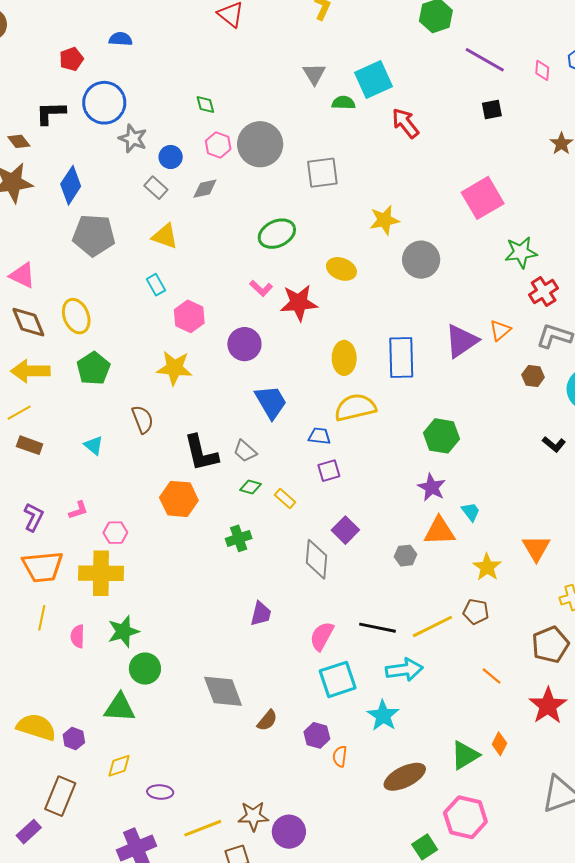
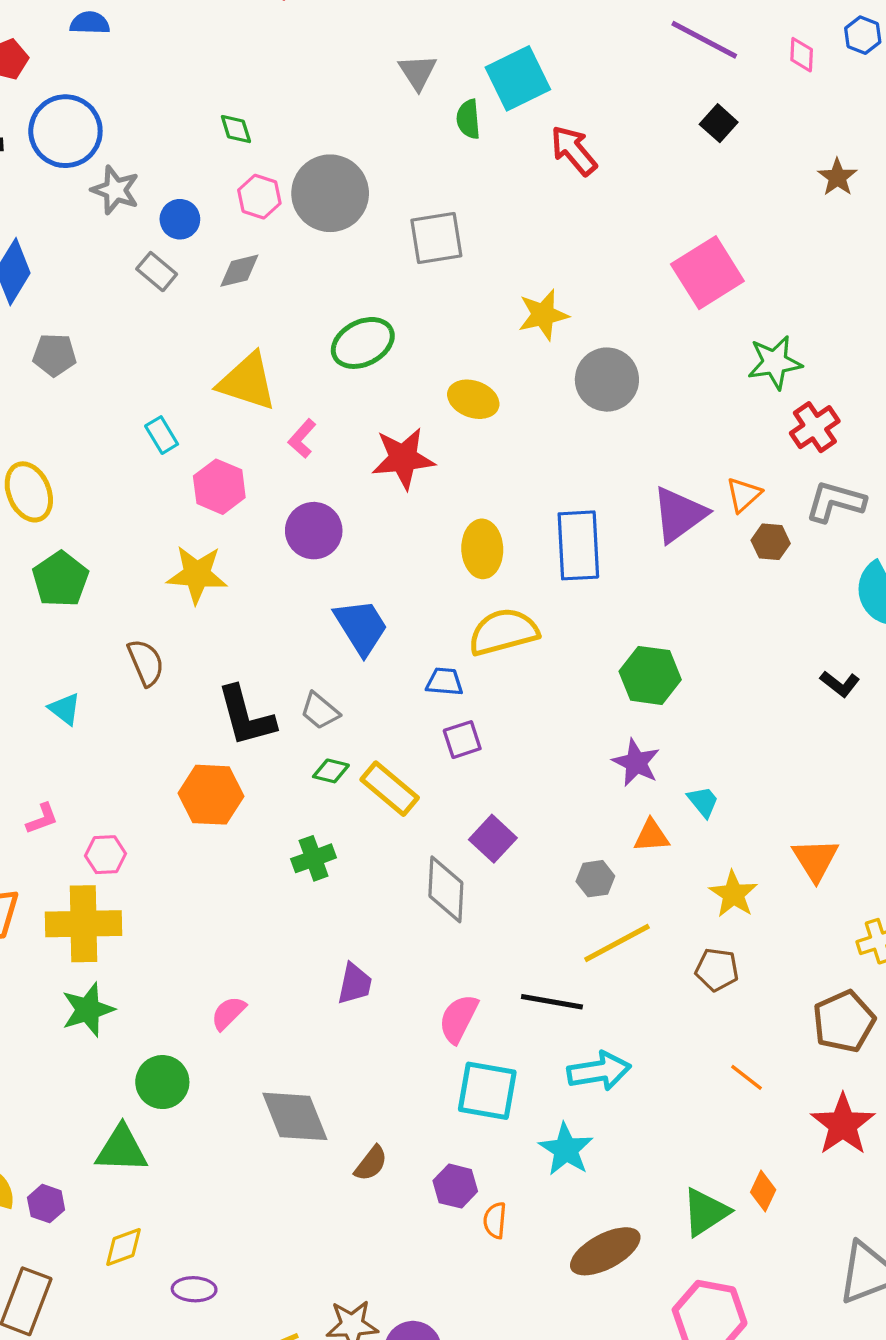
green semicircle: (343, 103) -> (468, 119), turned -95
black square: (492, 109) -> (719, 123), turned -35
gray pentagon: (94, 235) -> (54, 355), size x0.6
yellow triangle: (165, 236) -> (247, 382), moved, size x1.4
pink L-shape: (261, 288) -> (302, 439), moved, turned 90
brown hexagon: (533, 376) -> (771, 542), moved
yellow rectangle: (285, 499) -> (390, 789), size x1.6
orange triangle: (439, 531) -> (652, 836), size x0.7
yellow line: (432, 626) -> (617, 943), moved
green star: (123, 631) -> (88, 1010), moved
pink semicircle: (78, 636) -> (228, 1013), moved, turned 45
cyan square: (338, 679) -> (487, 1091), turned 30

